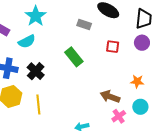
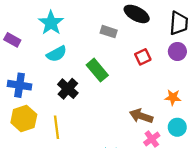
cyan semicircle: (27, 41) -> (57, 54), moved
red square: (113, 47) -> (143, 57), turned -32
black cross: (36, 71) -> (68, 89), moved

